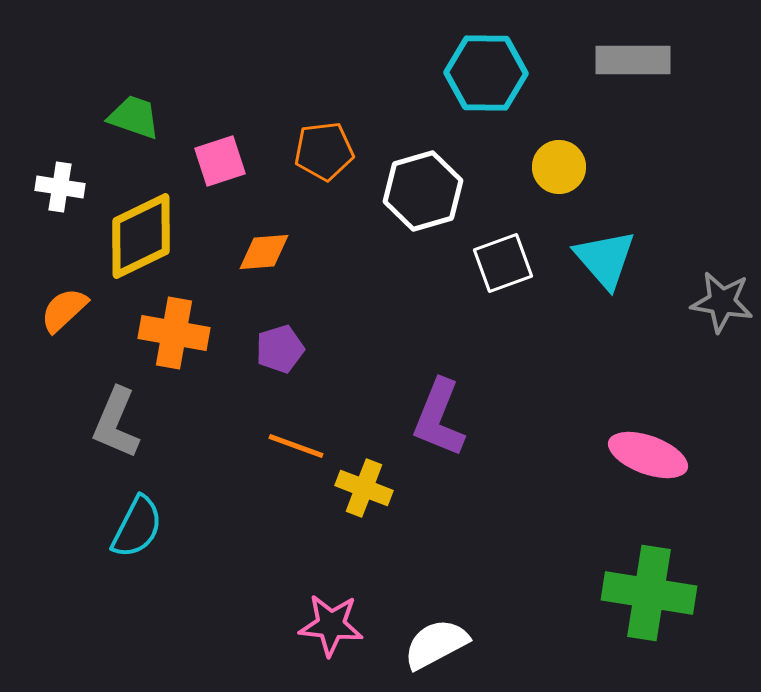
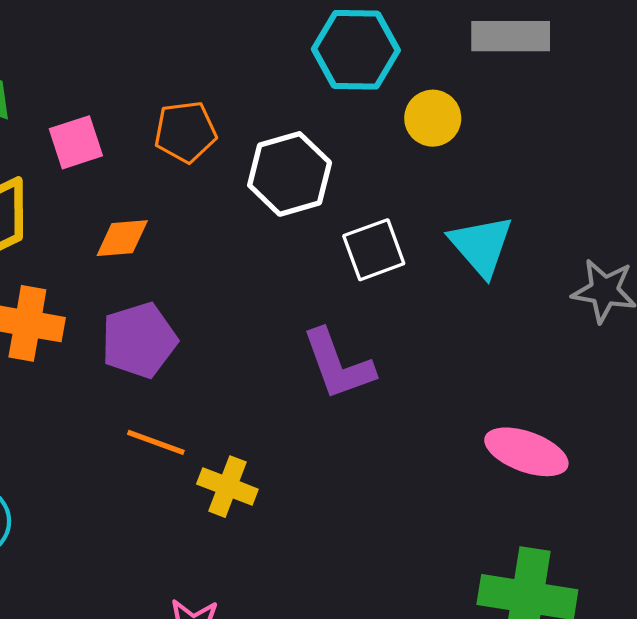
yellow circle: (559, 167) -> (433, 118), moved
purple pentagon: (280, 349) -> (139, 340), size x1.5
purple L-shape: (439, 418) -> (338, 364), moved, turned -42

